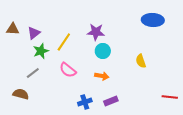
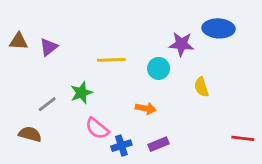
purple star: (96, 32) -> (181, 44), moved
yellow line: (64, 42) -> (111, 60), moved, turned 54
green star: (41, 51) -> (81, 93), moved
cyan circle: (103, 51) -> (159, 68), moved
pink semicircle: (68, 70) -> (97, 128), moved

